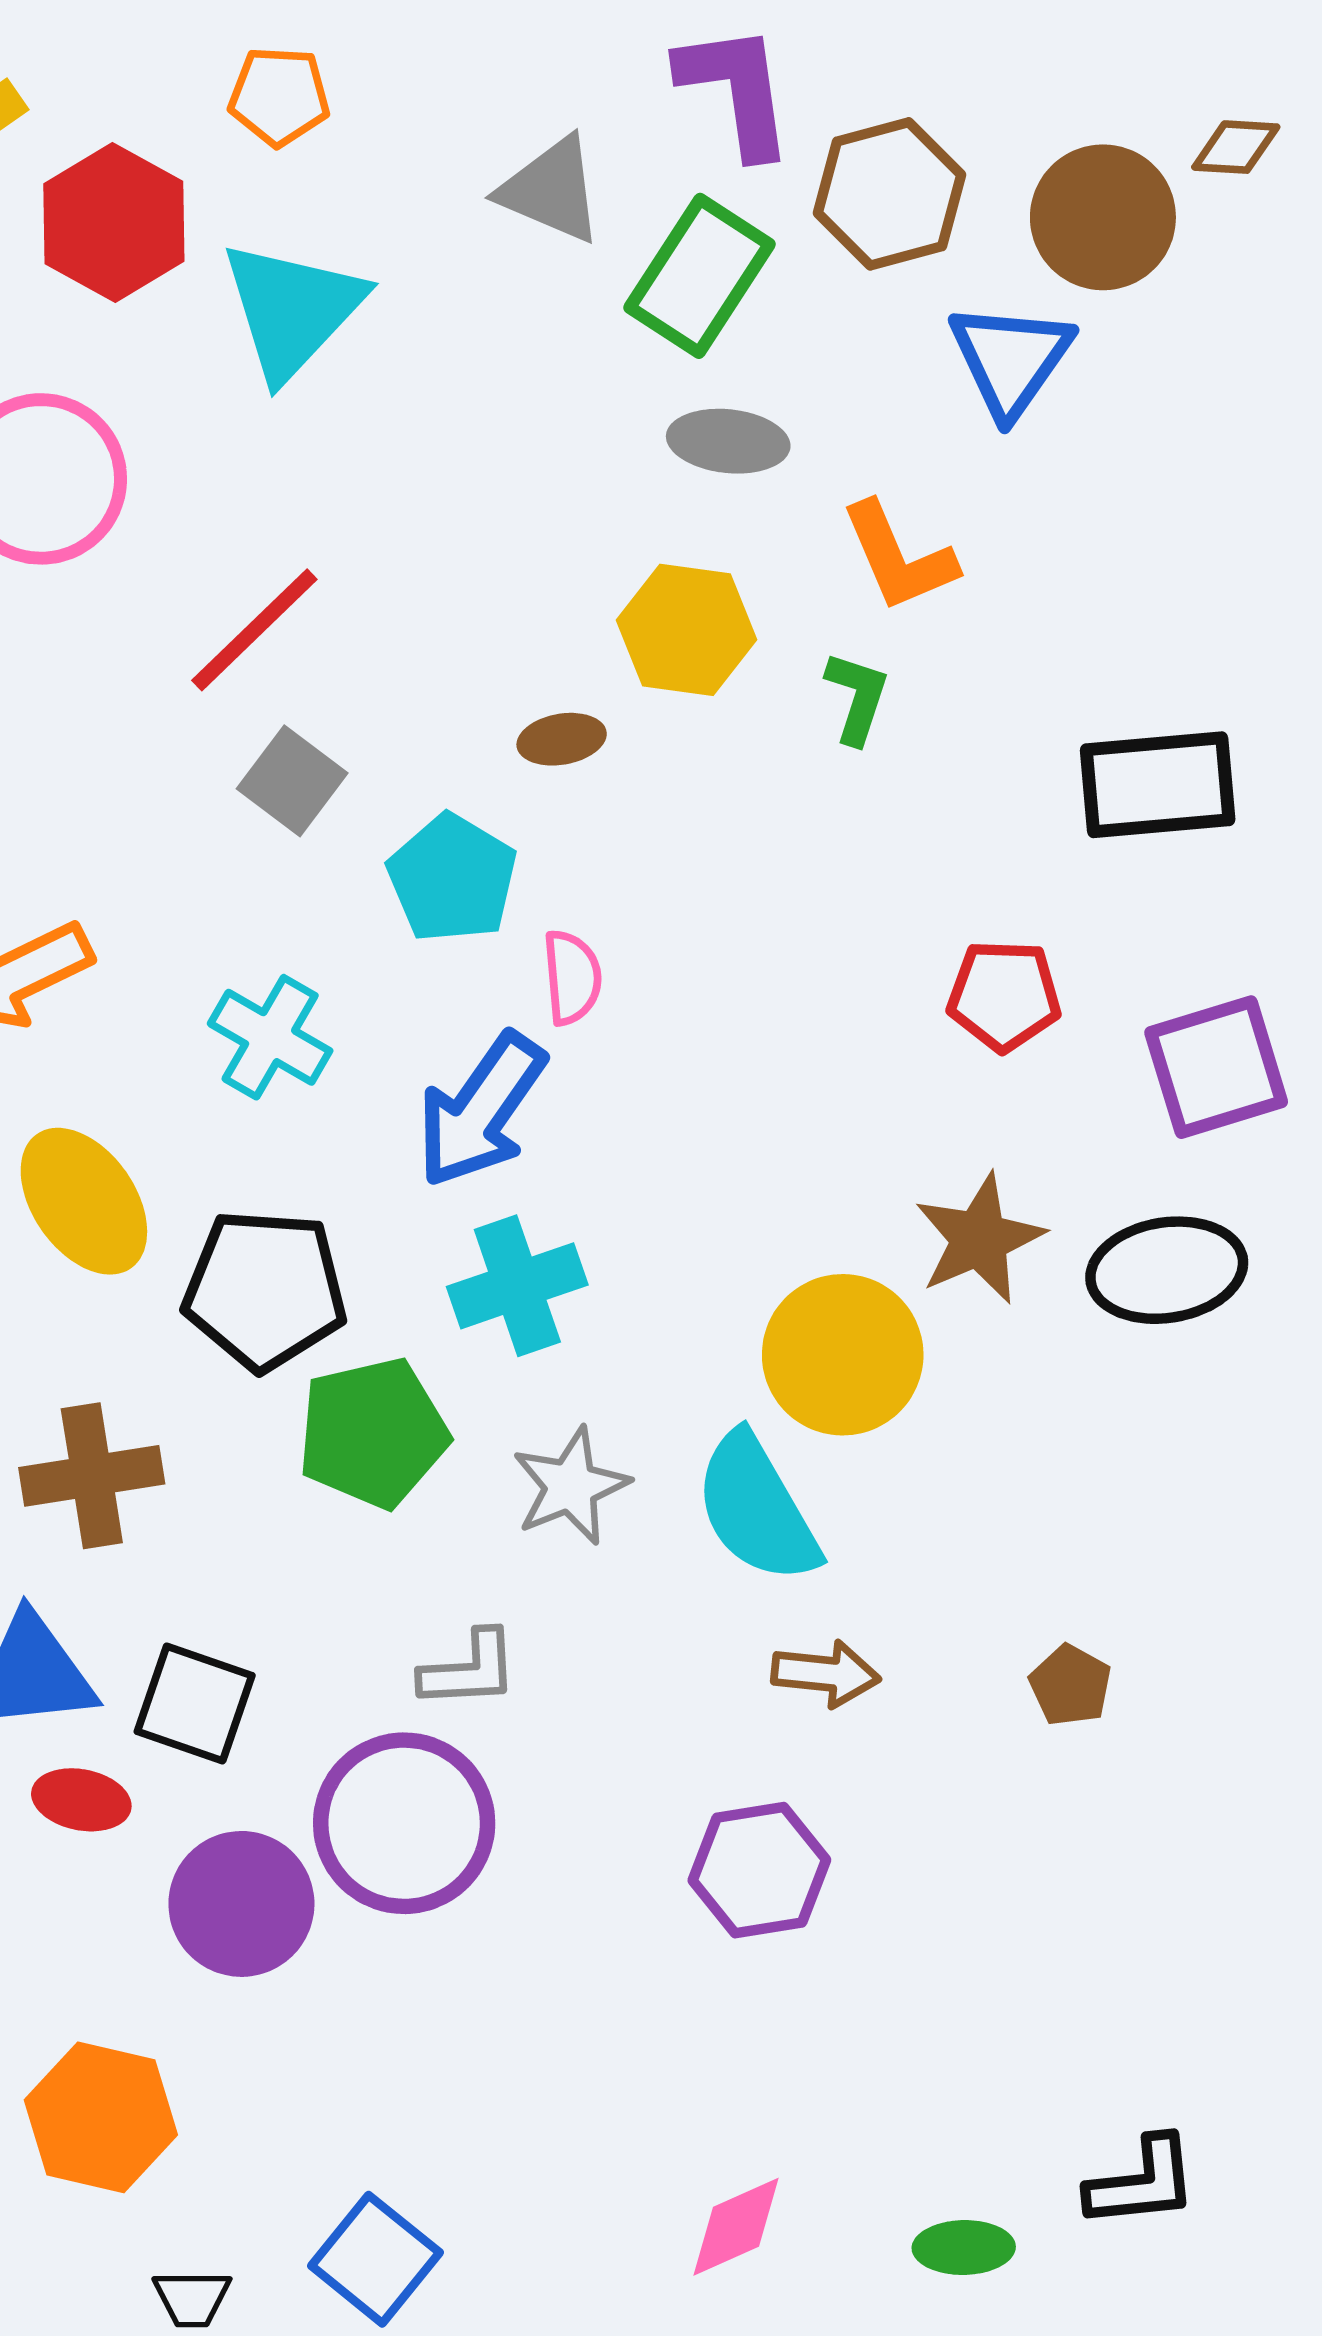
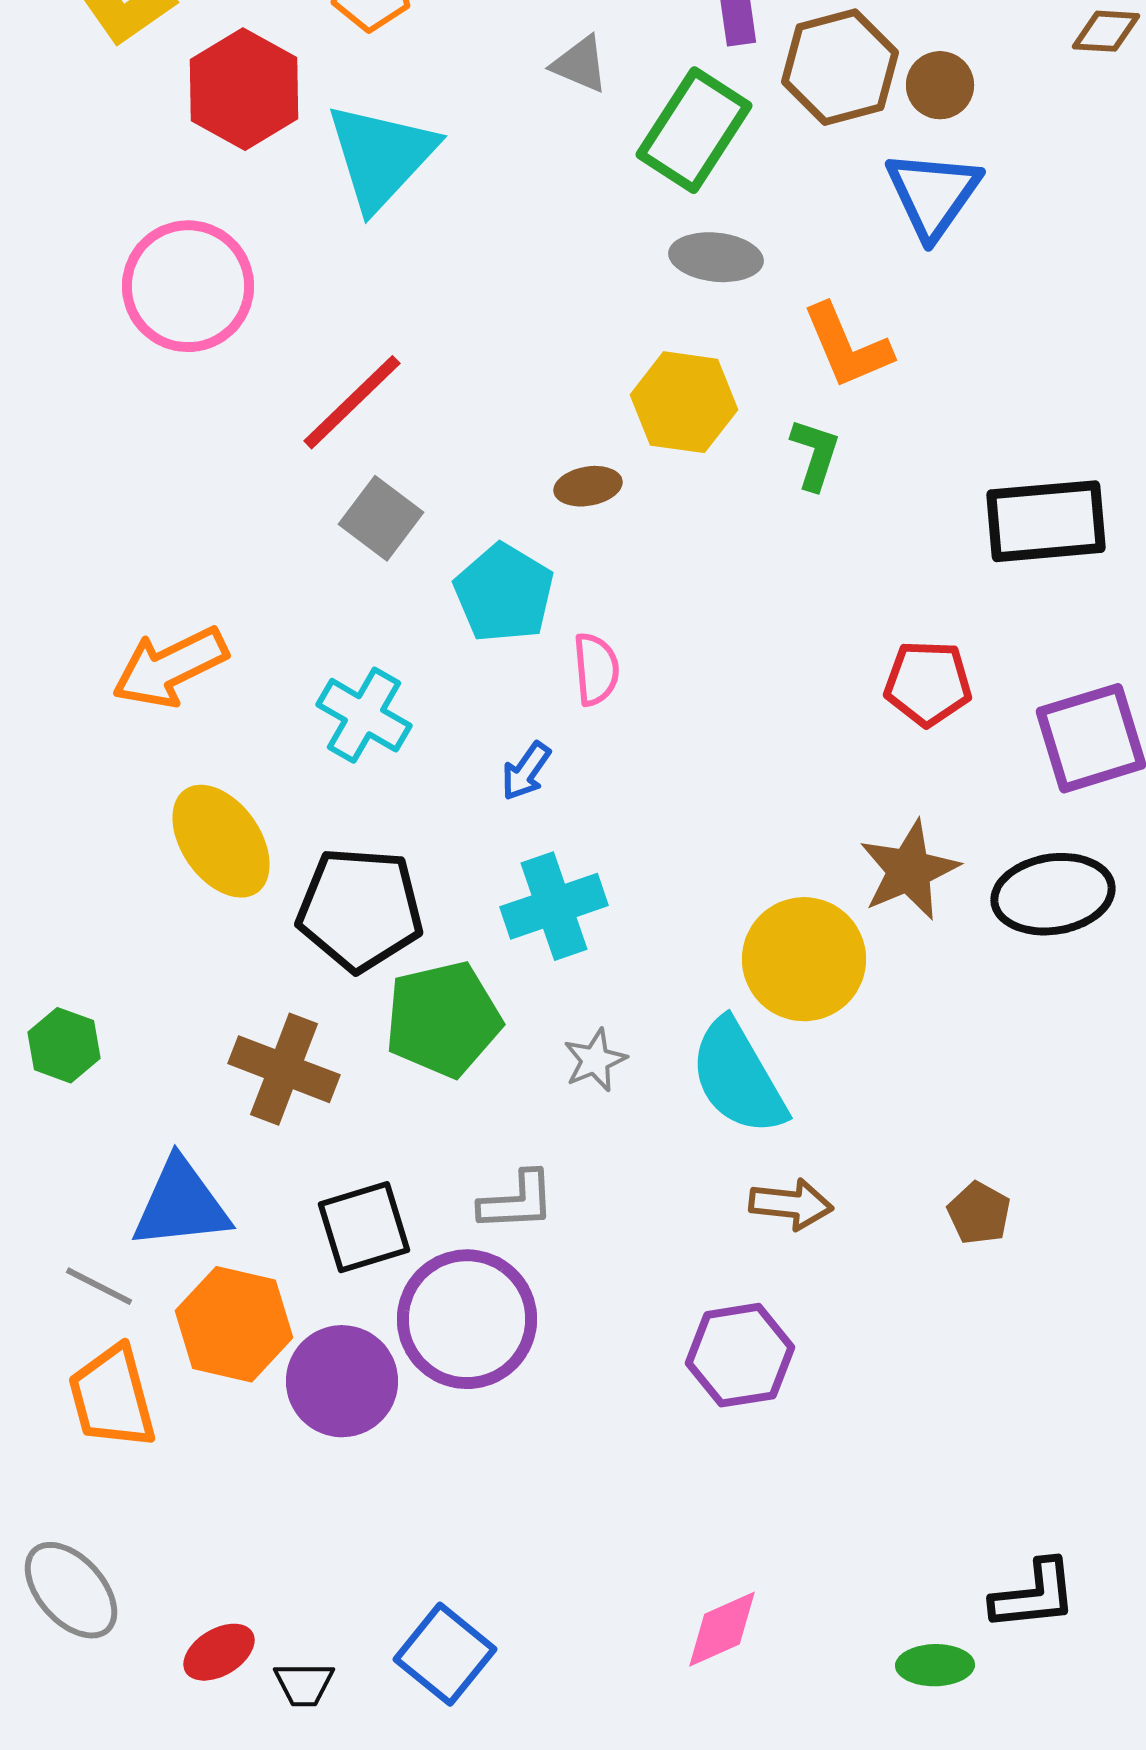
gray triangle: (551, 190) -> (580, 64), size x0.7
brown circle: (1103, 217) -> (940, 85), moved, size x0.6
blue arrow: (481, 1110) -> (526, 771), size x0.5
brown cross: (92, 1476) -> (284, 1069), moved, turned 30
gray star: (571, 1486) -> (595, 1060), size x0.7
black square: (195, 1704) -> (364, 1227), moved, turned -36
red ellipse: (81, 1800) -> (219, 1652), moved, turned -42
orange hexagon: (101, 2117) -> (234, 1324), moved
green ellipse: (964, 2248) -> (935, 1665), moved

